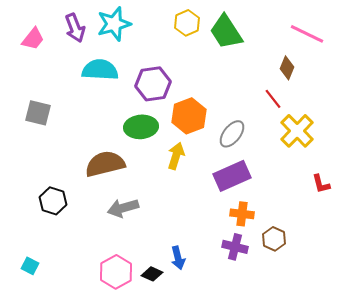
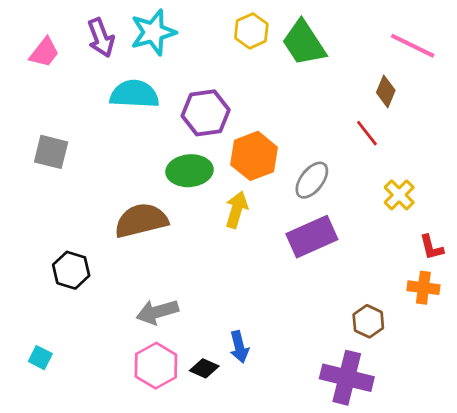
yellow cross: (297, 131) -> (399, 195), moved, size x0.7
gray arrow: (123, 208) -> (157, 312), moved
orange cross: (242, 214) -> (423, 288), moved
purple cross: (235, 247) -> (347, 378), moved, size x1.5

